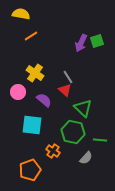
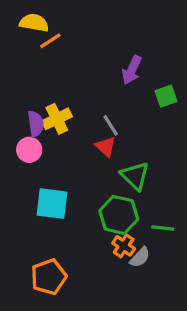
orange line: (31, 36) -> (50, 41), moved
green square: (97, 41) -> (166, 96), moved
yellow cross: (35, 73) -> (57, 119), turned 30
purple semicircle: (44, 100) -> (36, 124), moved, turned 42
orange cross: (53, 151) -> (124, 246), moved

